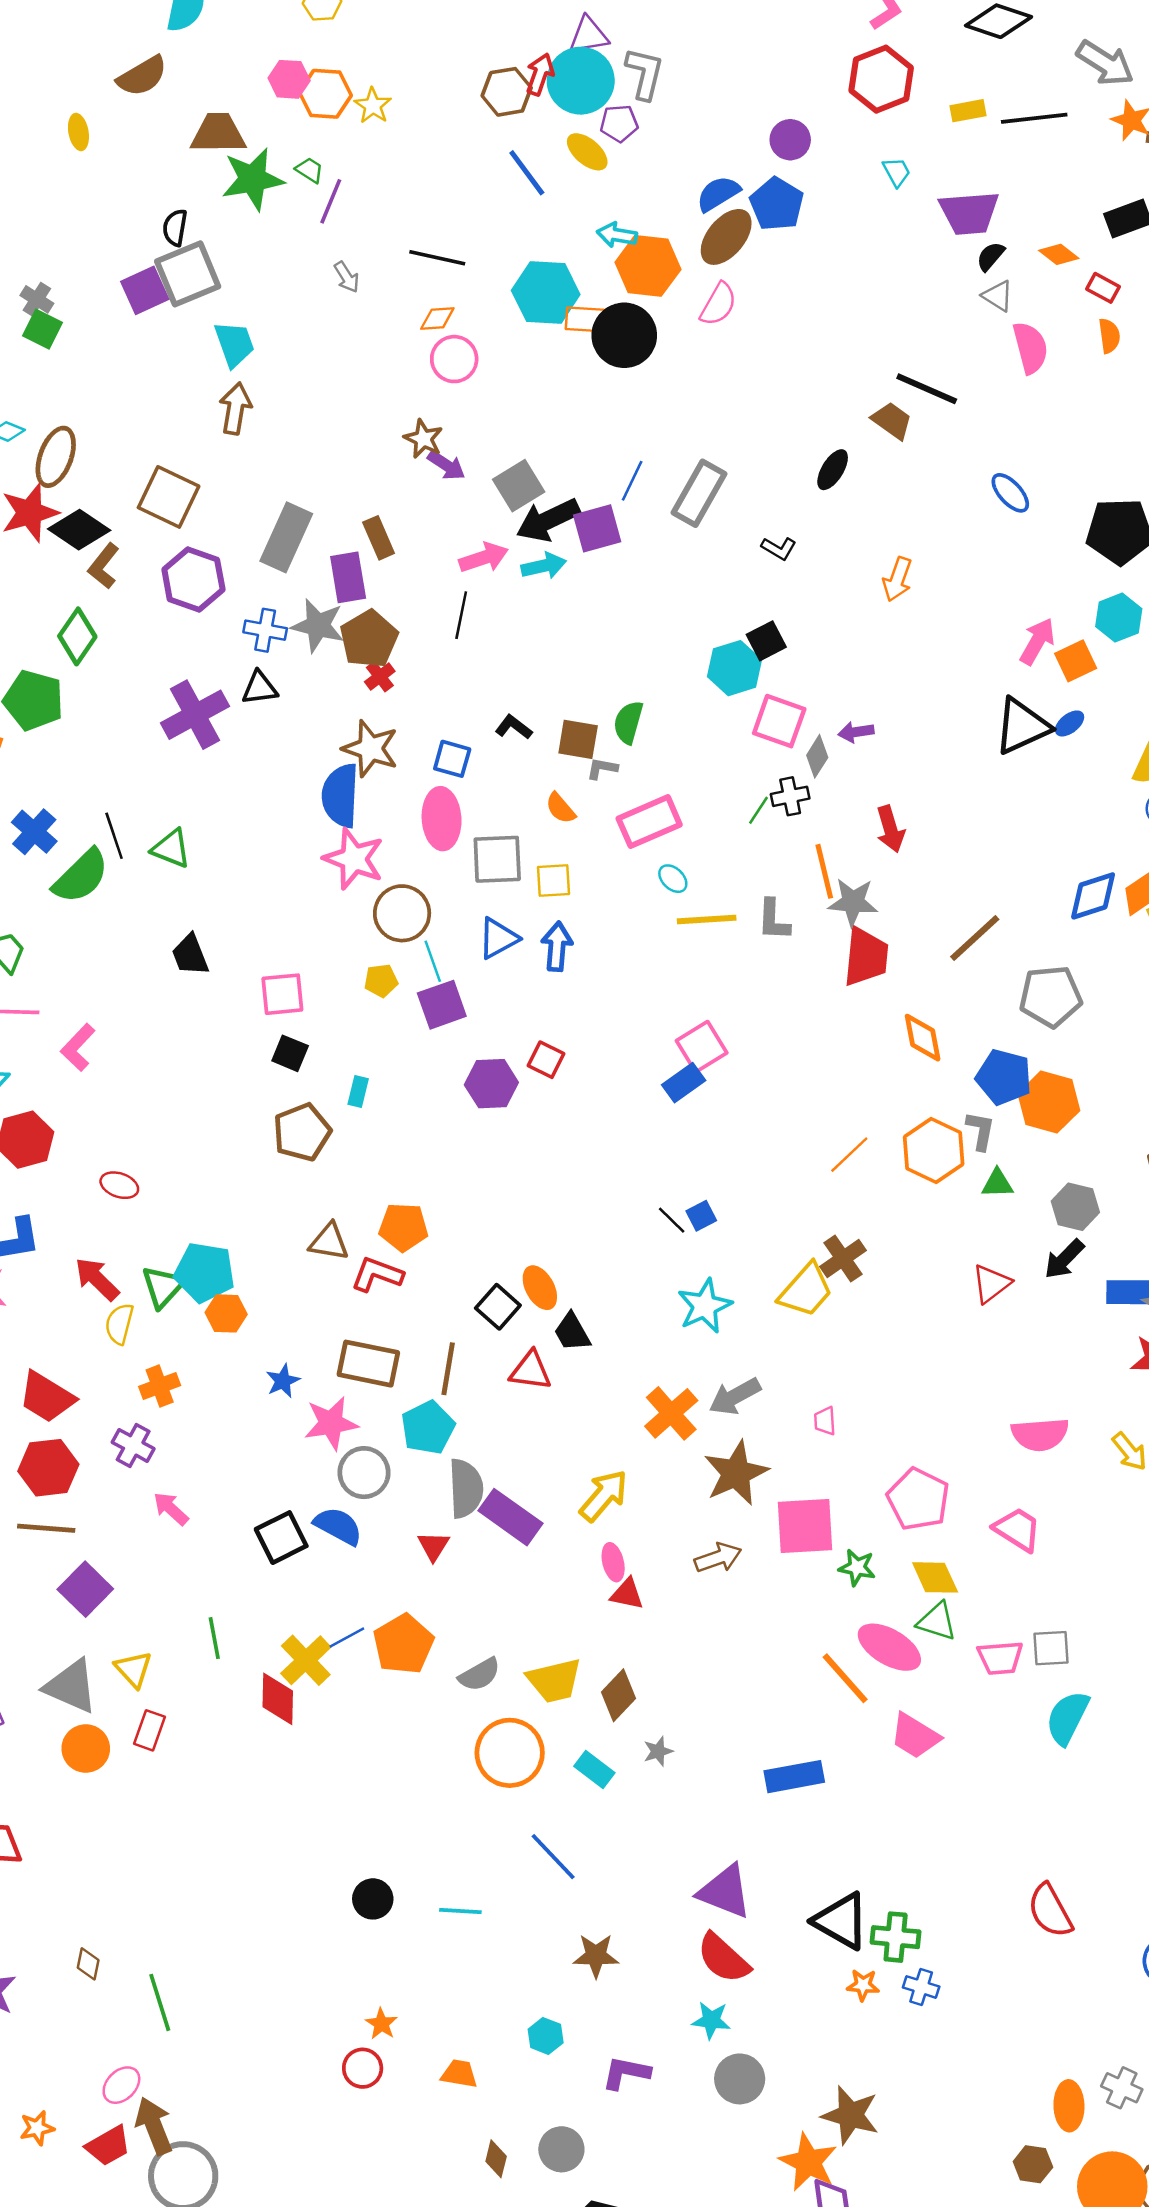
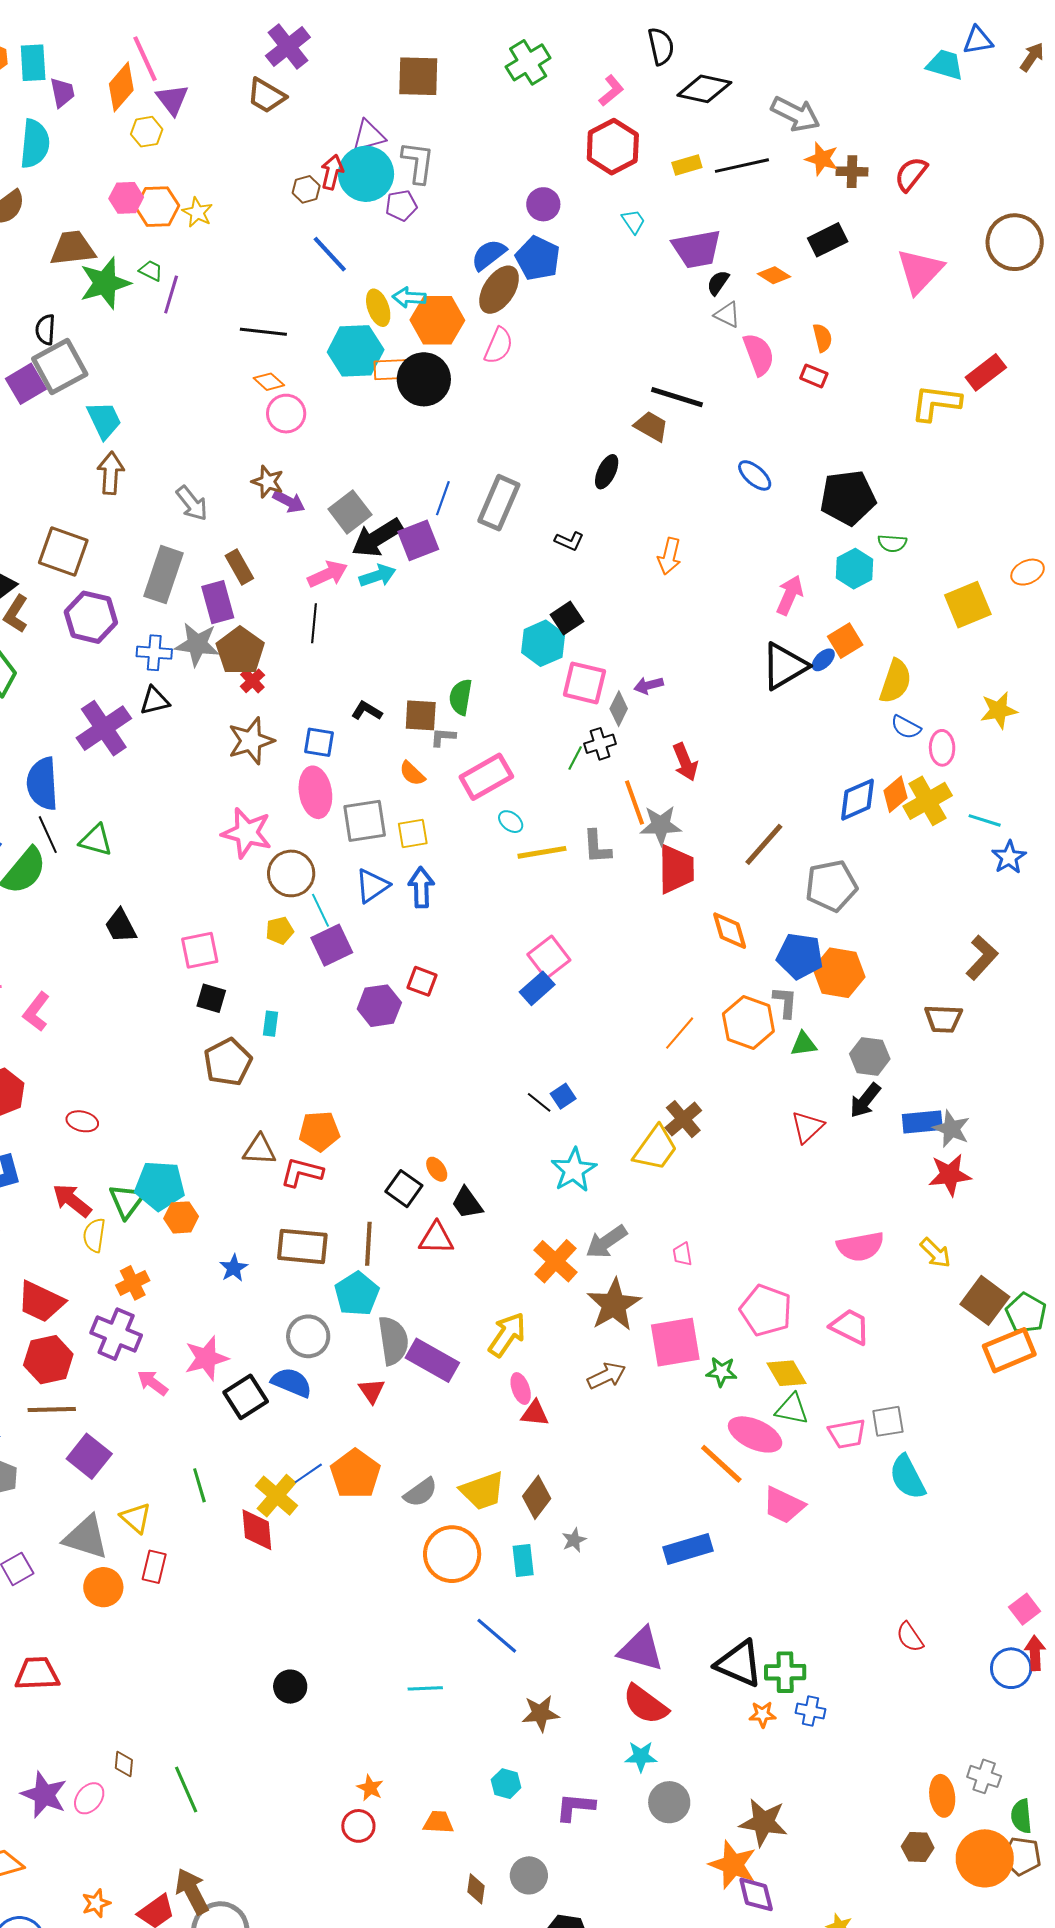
brown hexagon: (507, 92) -> (306, 189), size x0.7
yellow ellipse: (587, 152) -> (378, 308), moved, turned 36
gray arrow: (347, 277) -> (192, 503), moved, size x1.4
red rectangle: (1103, 288) -> (814, 376), moved
orange diamond: (437, 319) -> (269, 382), turned 52
orange square: (1076, 661) -> (845, 641), moved
brown star: (370, 749) -> (251, 741), turned -30
blue semicircle: (340, 796) -> (42, 784), moved
orange ellipse: (540, 1288) -> (437, 1169), size x0.7
pink star: (331, 1423) -> (206, 1358), moved
purple cross: (133, 1445) -> (116, 1334), size x1.4
cyan semicircle: (1067, 1718) -> (907, 1477), turned -48
cyan rectangle: (594, 1770) -> (523, 1560), turned 52
black circle: (373, 1899) -> (290, 1687), moved
red semicircle: (1050, 1911) -> (910, 1637), size x0.7
pink ellipse: (121, 2085) -> (89, 1798), moved

